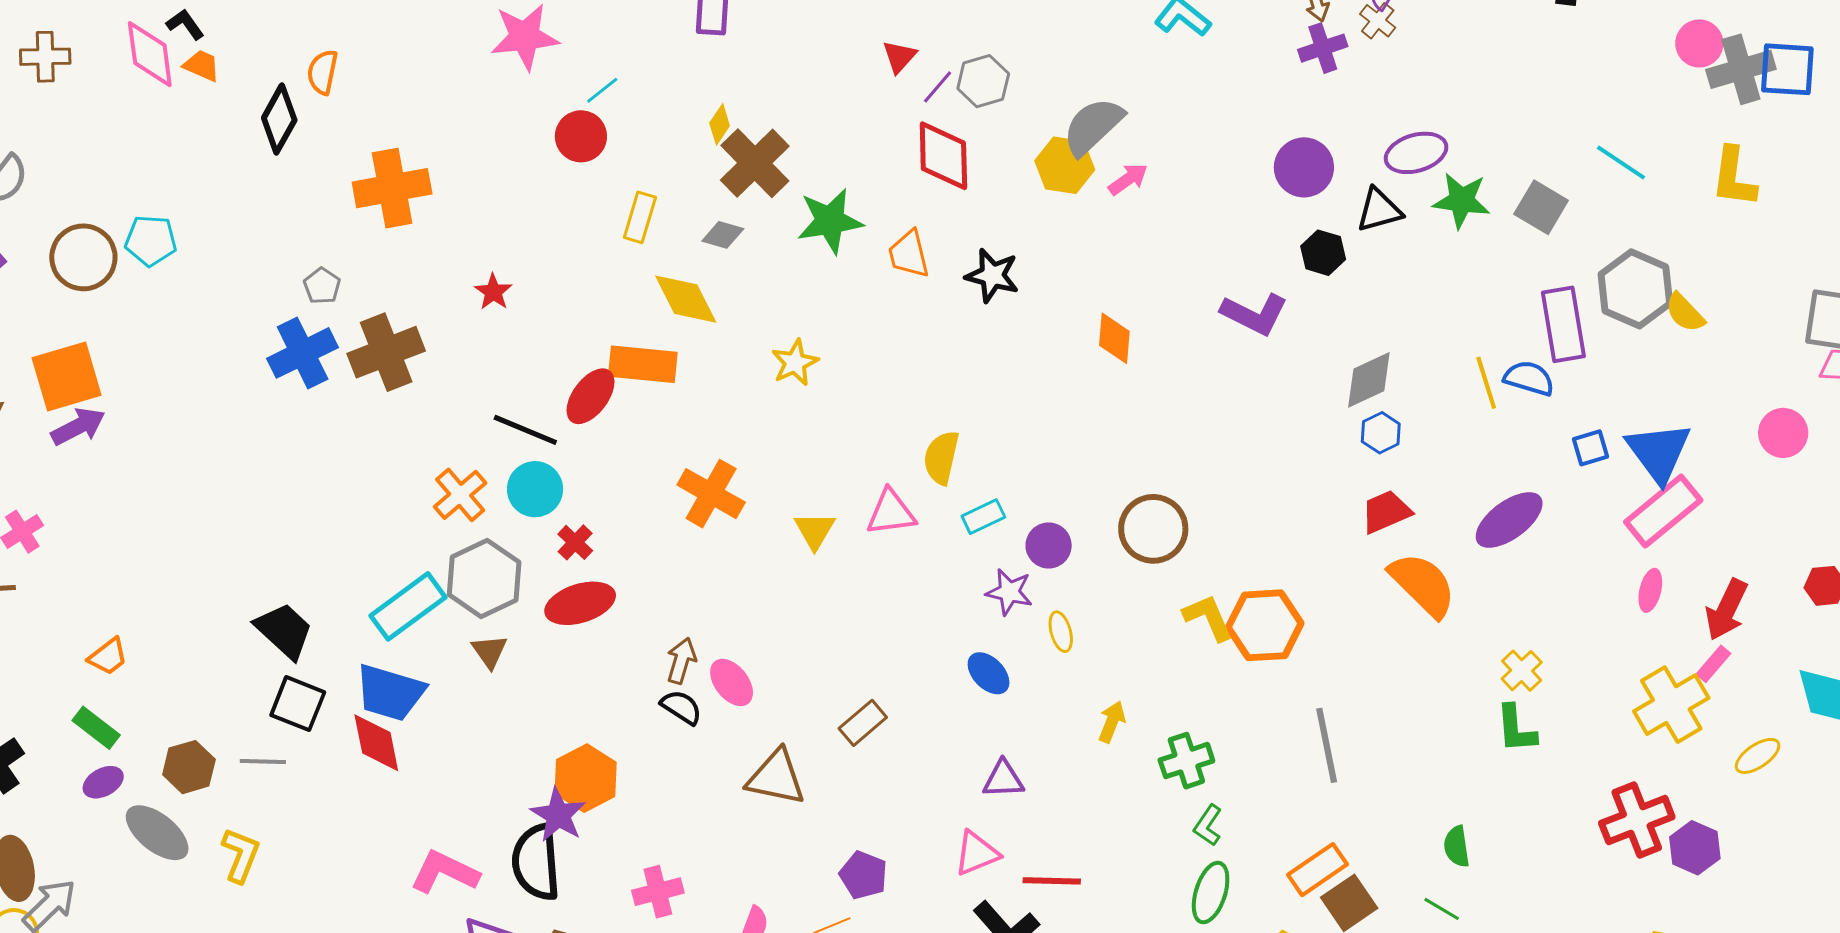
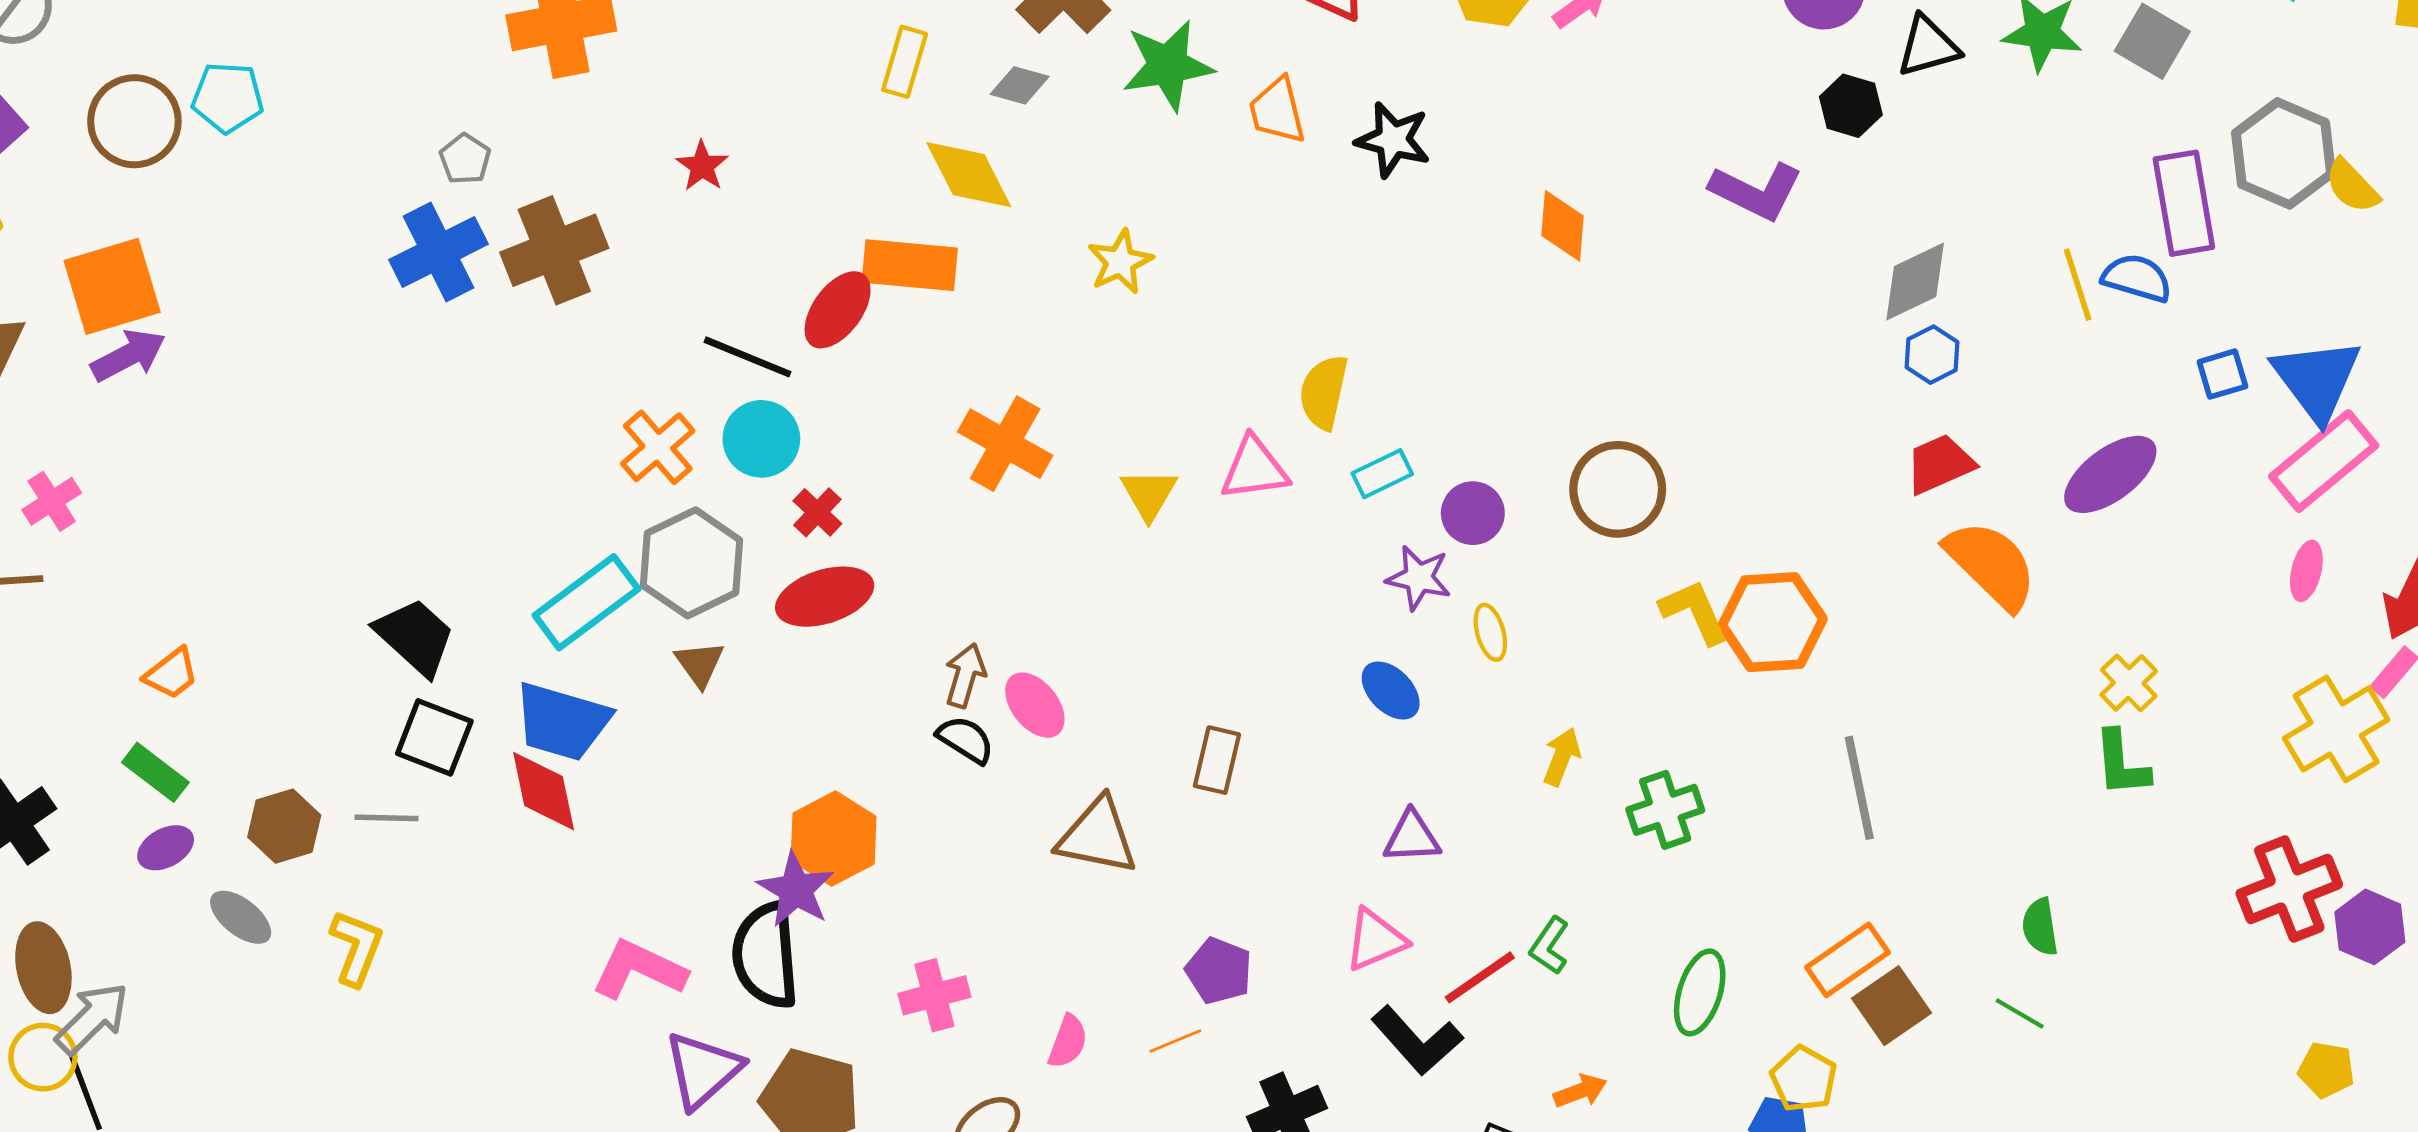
brown rectangle: (863, 723) -> (1217, 760), turned -36
green L-shape: (1208, 825) -> (1549, 946), moved
gray ellipse: (157, 833) -> (241, 917), size x0.7
red line: (1052, 881) -> (1480, 977), turned -36

